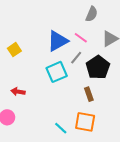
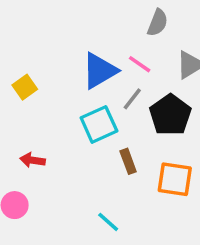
brown rectangle: (89, 94) -> (128, 161), moved
orange square: (85, 122) -> (175, 179), moved

